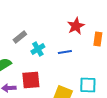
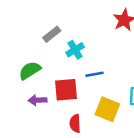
blue line: (65, 52) -> (94, 74), moved

